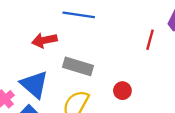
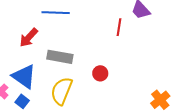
red arrow: (44, 40) -> (29, 38), turned -30

